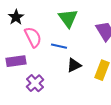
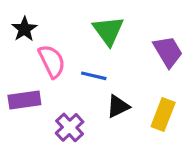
purple cross: (35, 83) -> (70, 127), moved

